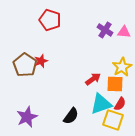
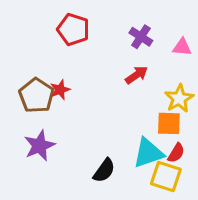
purple cross: (105, 30) -> (141, 37), moved
red arrow: (93, 79) -> (136, 75), moved
purple star: (27, 117) -> (39, 146), moved

